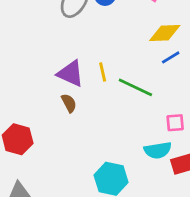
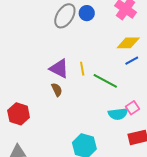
pink square: (175, 123) -> (132, 108), turned -32
cyan semicircle: (158, 150) -> (118, 114), moved

